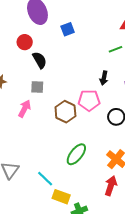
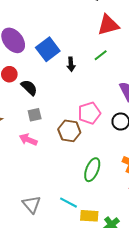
blue square: (68, 29) -> (48, 49), size x1.6
black arrow: (104, 78) -> (71, 64), moved
pink arrow: (25, 109) -> (28, 140), turned -78

